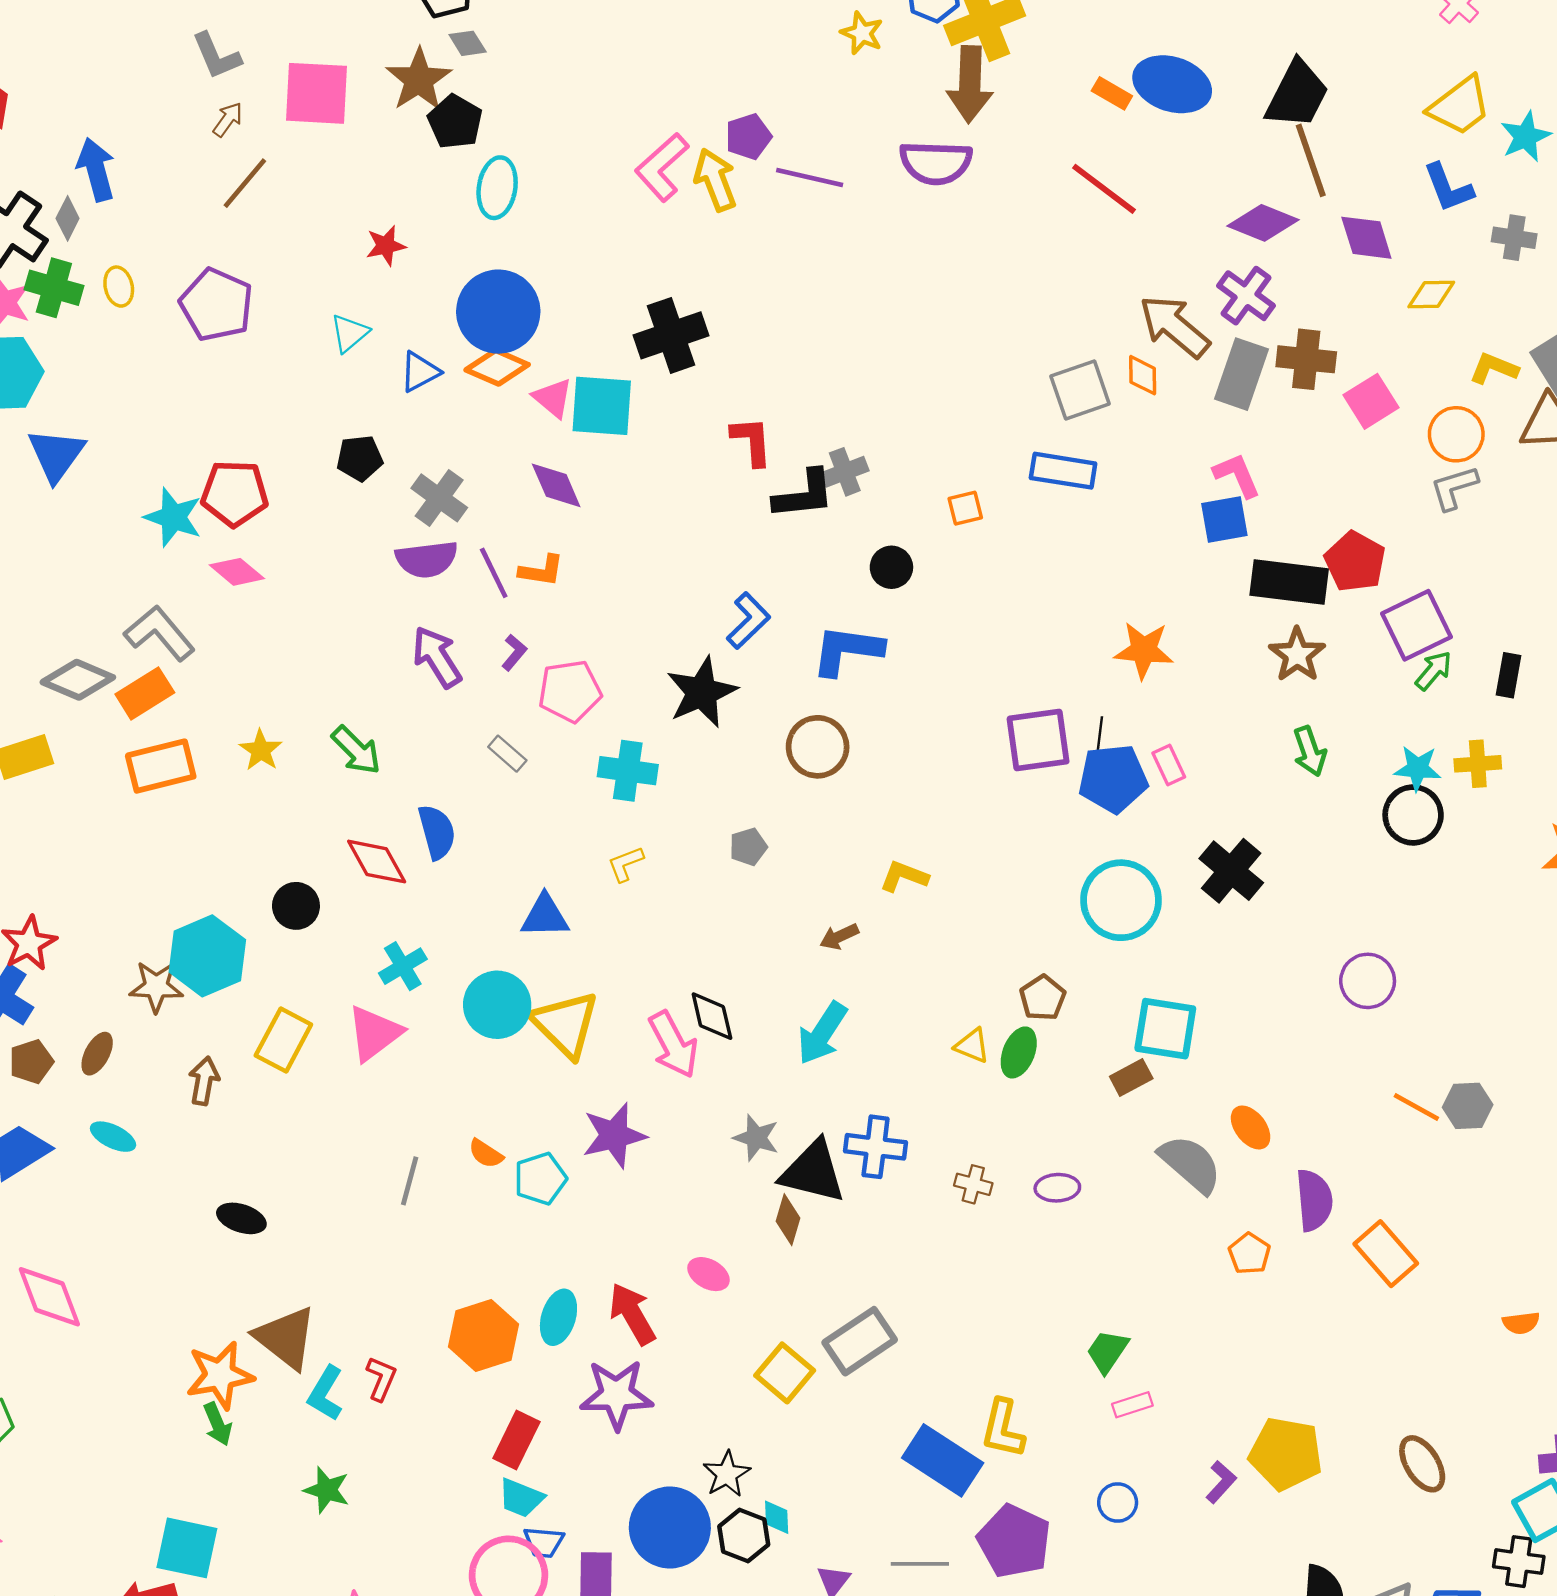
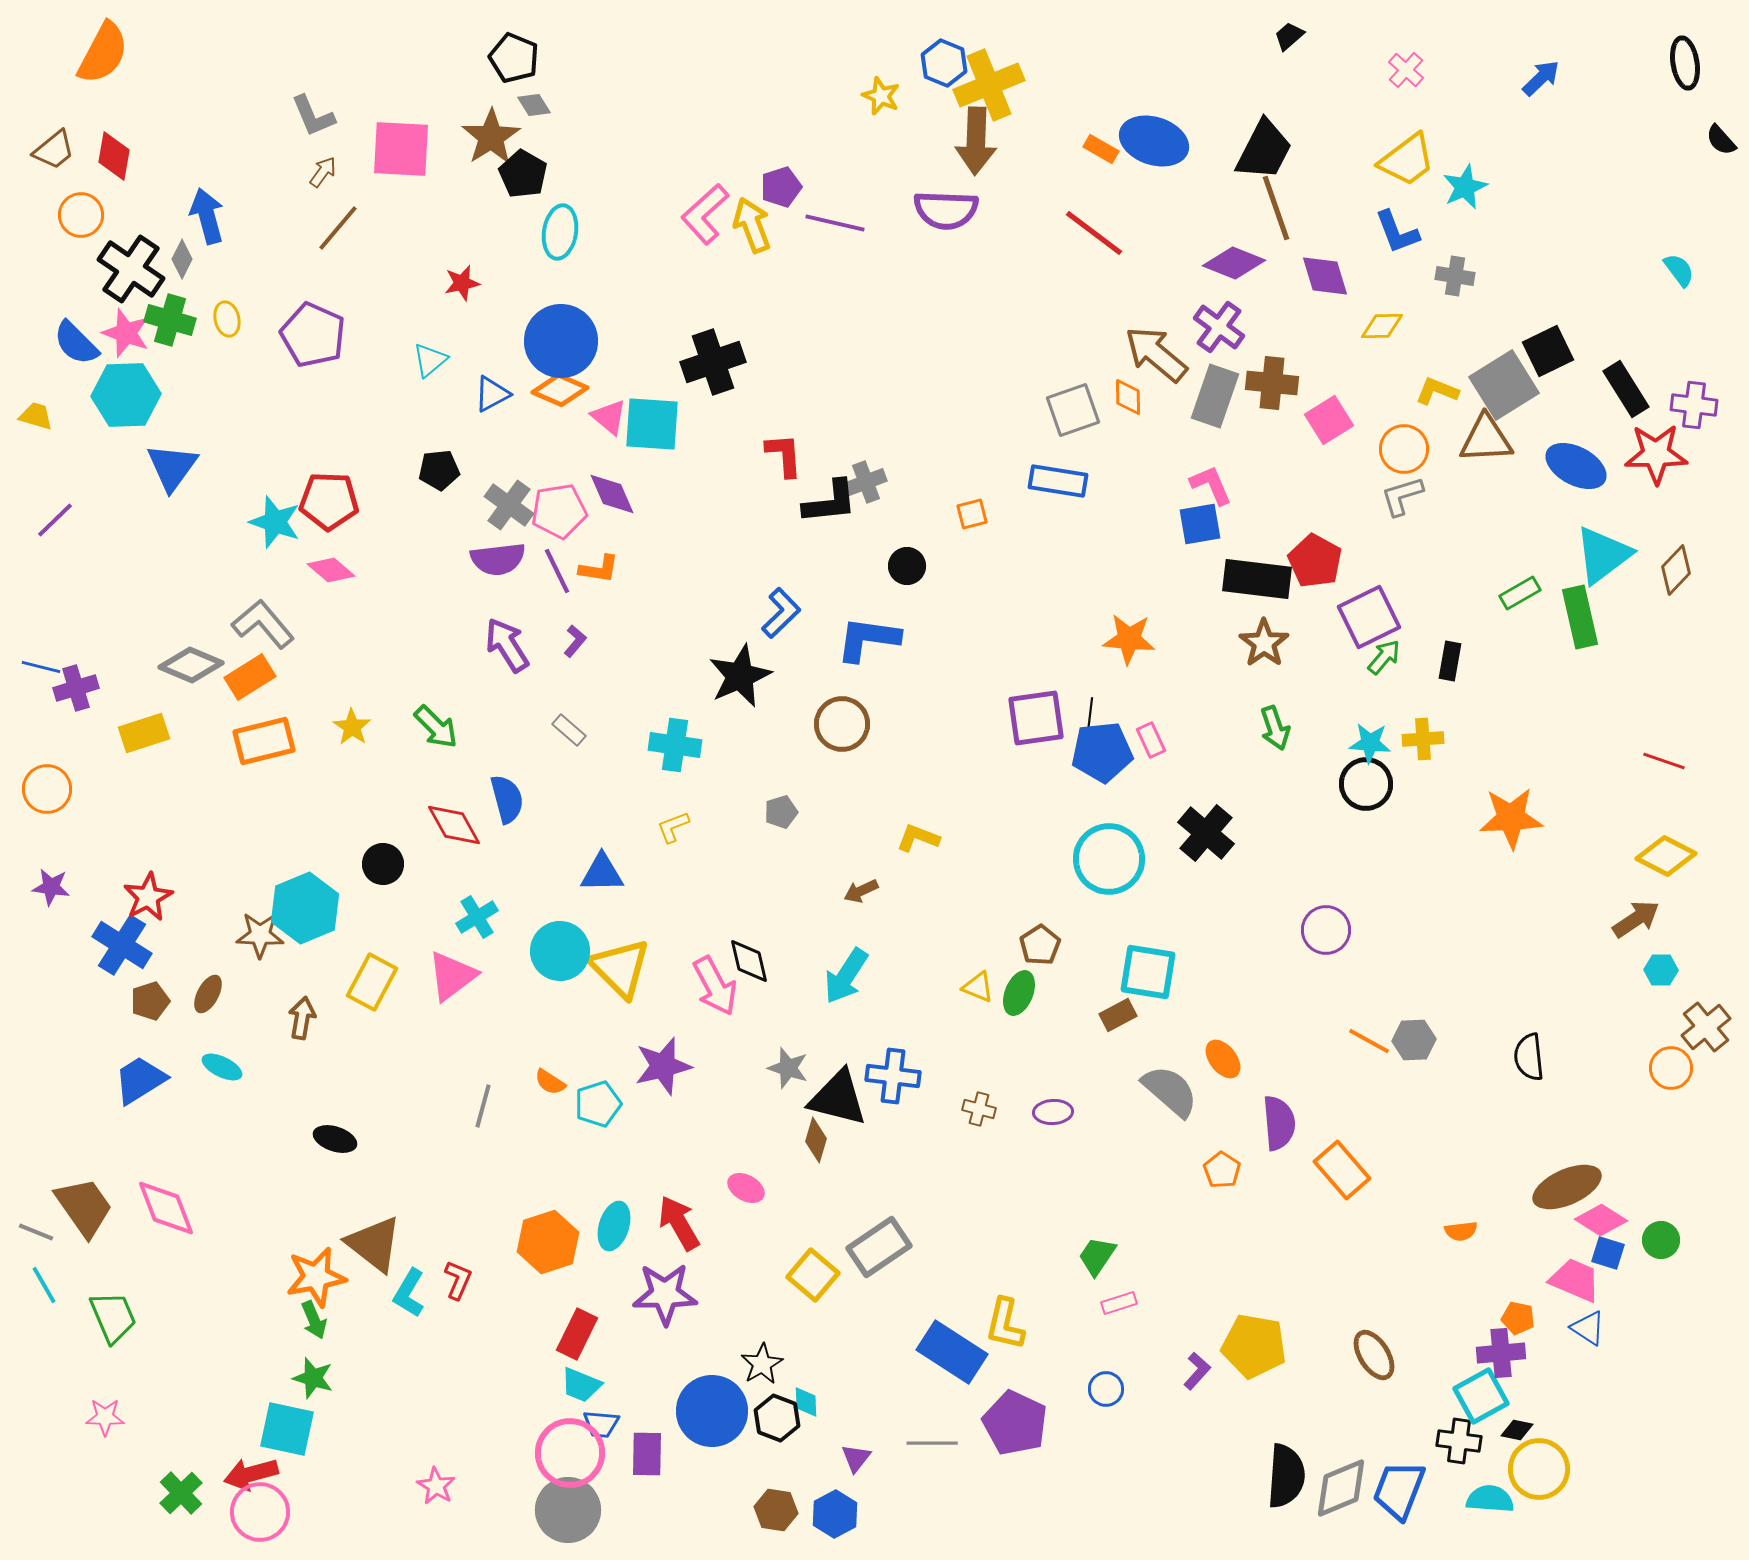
pink pentagon: (570, 691) -> (559, 511), moved
green star: (327, 1490) -> (313, 1378), moved

